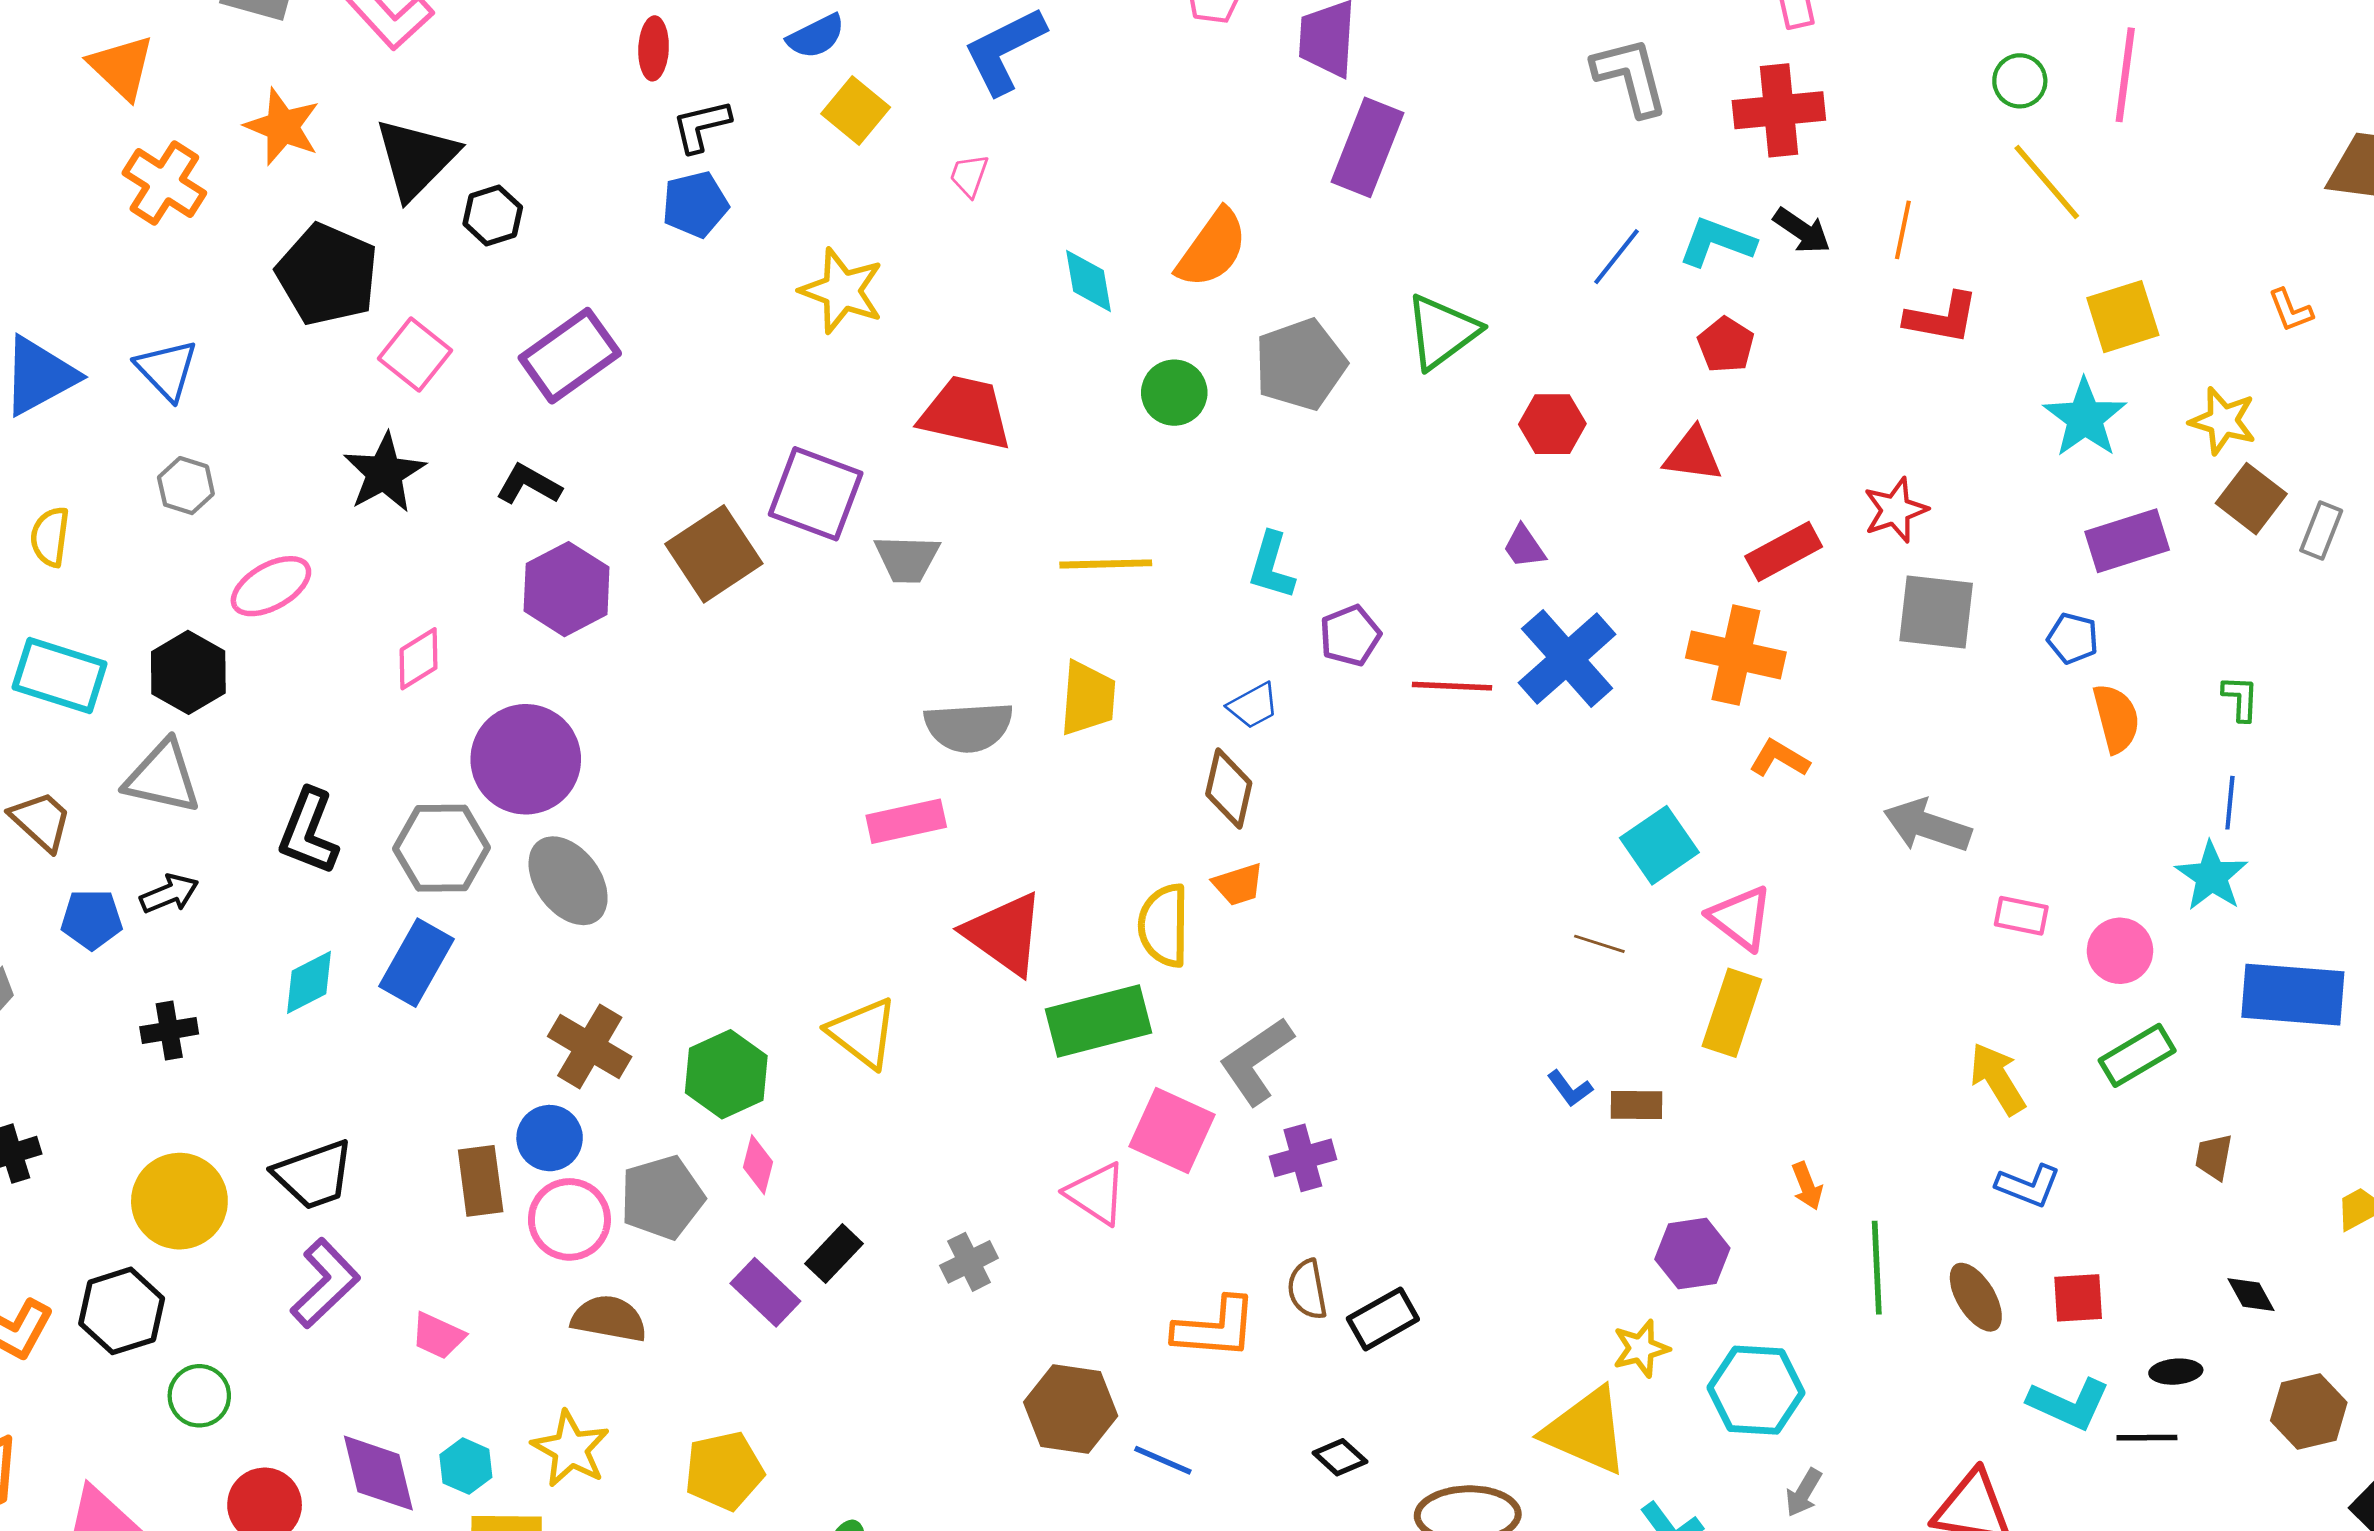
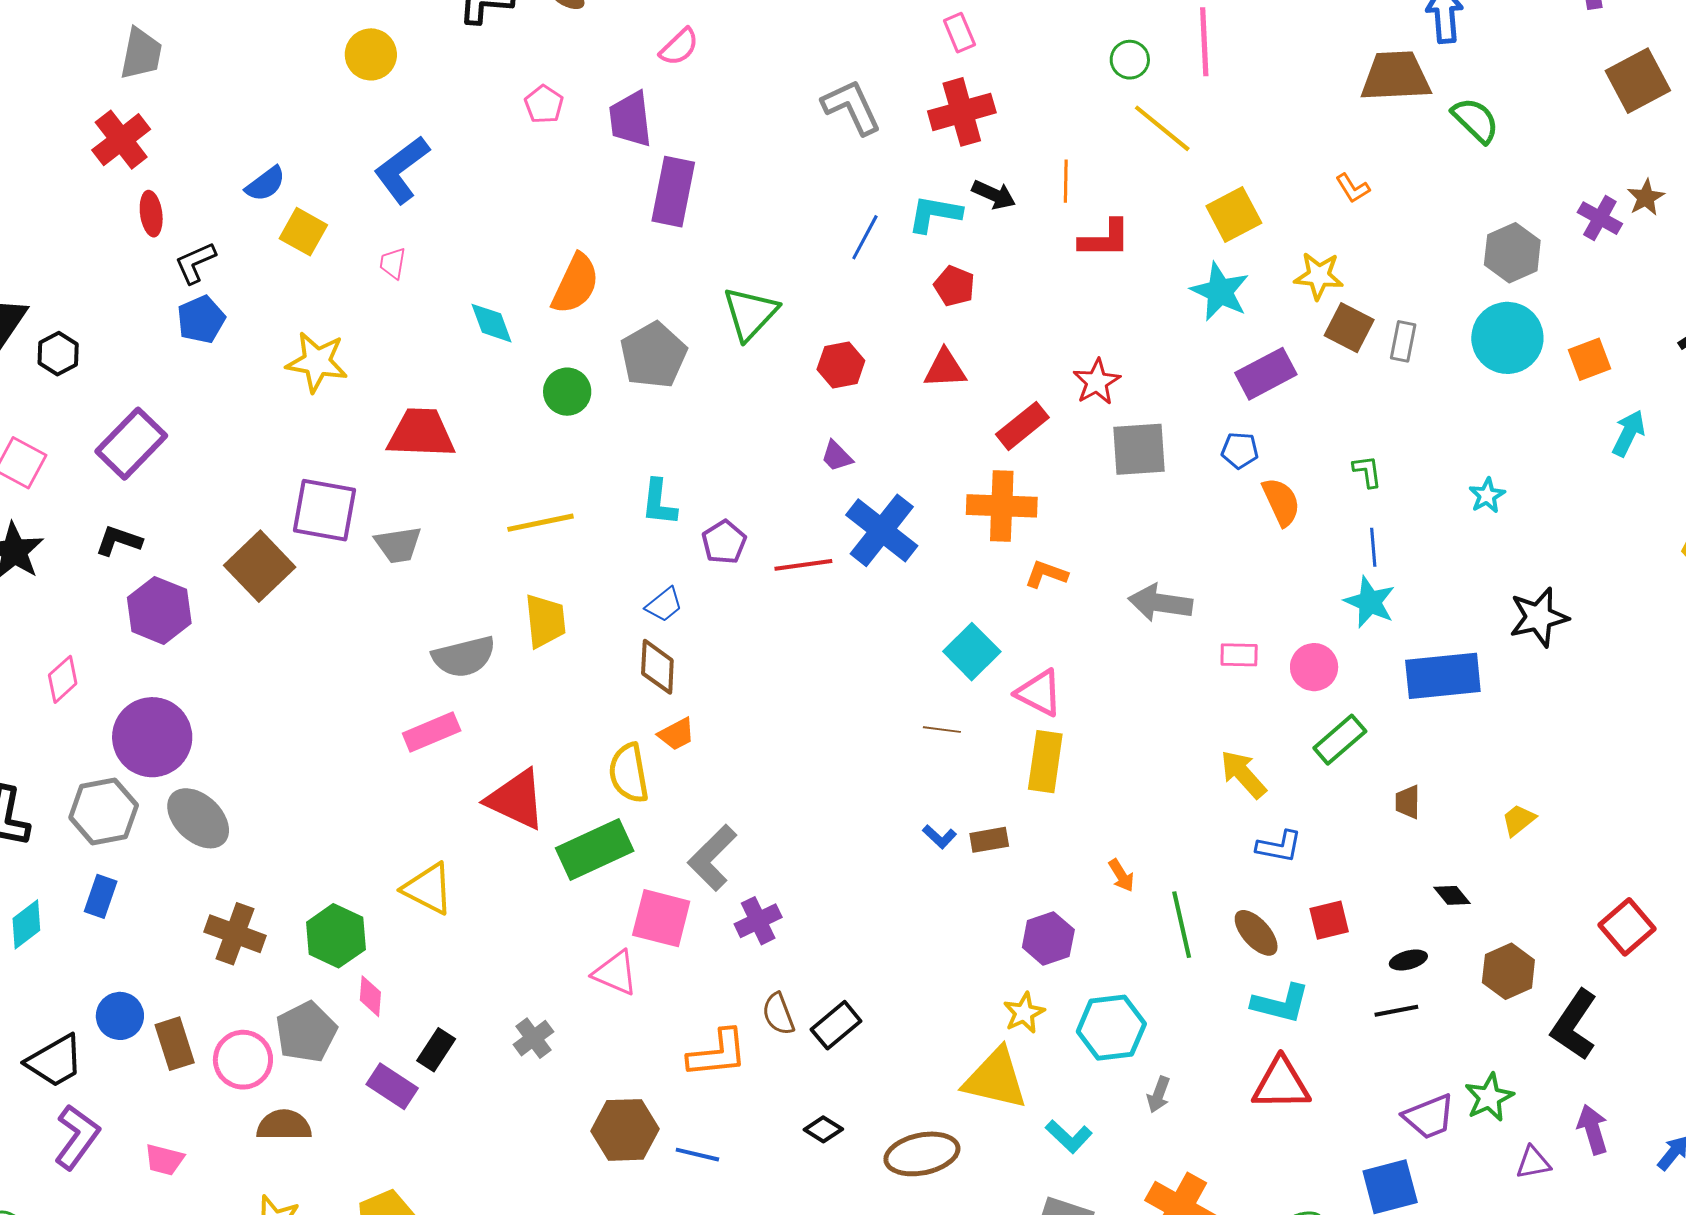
blue rectangle: (417, 963) -> (101, 896), size x0.7
blue circle: (550, 1138) -> (120, 1016), moved
cyan L-shape: (2069, 1404) -> (1281, 1003), moved

